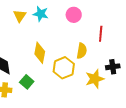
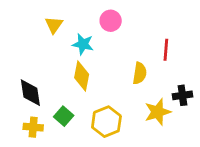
cyan star: (41, 14) -> (83, 44), moved
pink circle: (74, 15) -> (111, 21), moved
yellow hexagon: (64, 68) -> (106, 122), moved

